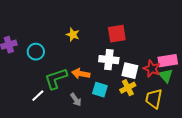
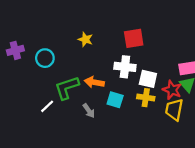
red star: (152, 69) -> (172, 90), moved
yellow cross: (128, 88) -> (146, 98), turned 35

